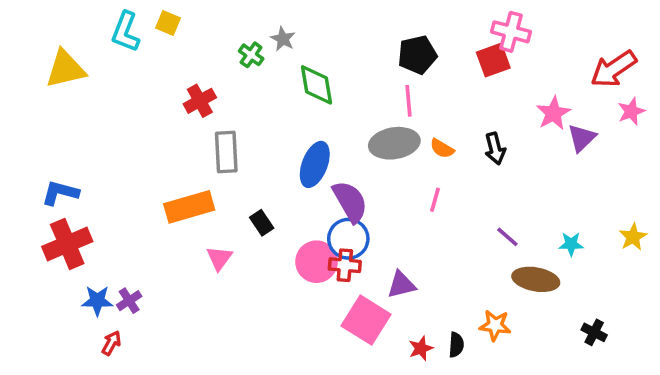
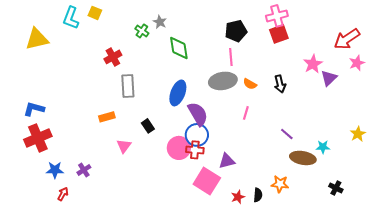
pink cross: (511, 32) -> (277, 16), moved, turned -30
orange rectangle: (189, 207) -> (107, 117), size x0.6
cyan star: (571, 244) -> (323, 147), moved
purple cross: (129, 301) -> (84, 170), moved

